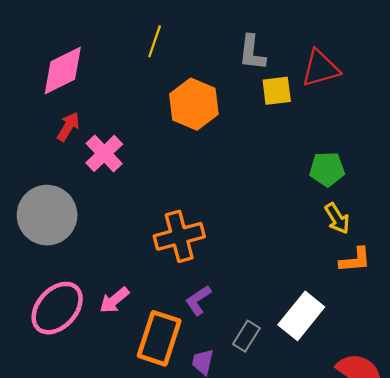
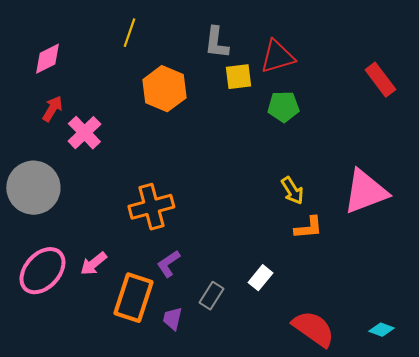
pink diamond: (63, 71) -> (47, 59), size x0.7
green pentagon: (327, 169) -> (283, 107), moved
white rectangle: (301, 316) -> (260, 278), size x0.6

